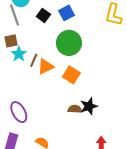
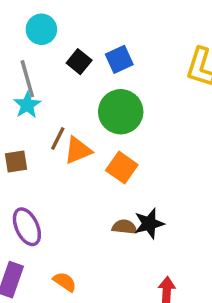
gray line: (14, 15) -> (27, 79), moved
brown square: (11, 41) -> (16, 162), moved
cyan star: (19, 54) -> (27, 105), moved

